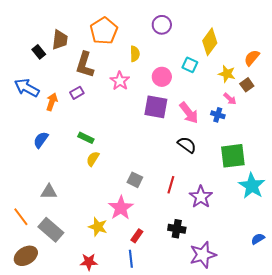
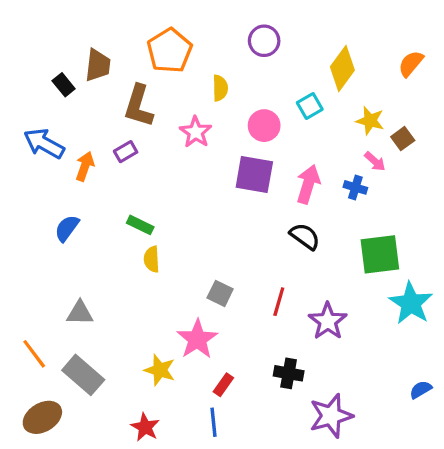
orange semicircle: (252, 58) -> (411, 64), moved
cyan square: (190, 65) -> (310, 106), turned 35
pink arrow: (189, 113) -> (308, 184), turned -125
yellow semicircle: (93, 159) -> (152, 259), turned -35
red star: (89, 262) -> (145, 427), turned 30

